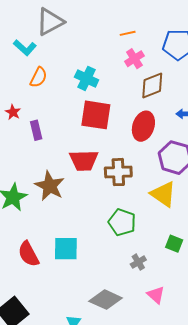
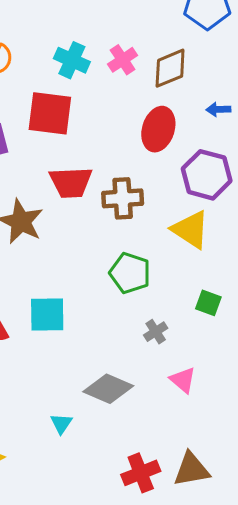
pink cross: (134, 59) -> (123, 60), moved
red square: (96, 115) -> (50, 113), moved

